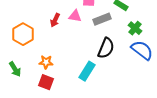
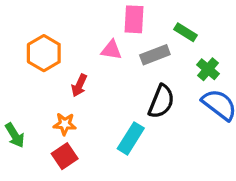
red arrow: (55, 20) -> (79, 85), moved
orange hexagon: (23, 34) -> (44, 53), moved
red square: (46, 82) -> (65, 156), turned 35

